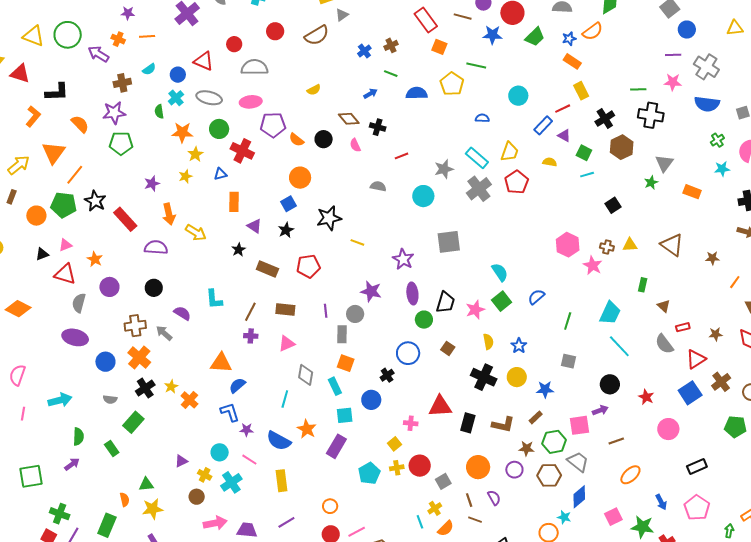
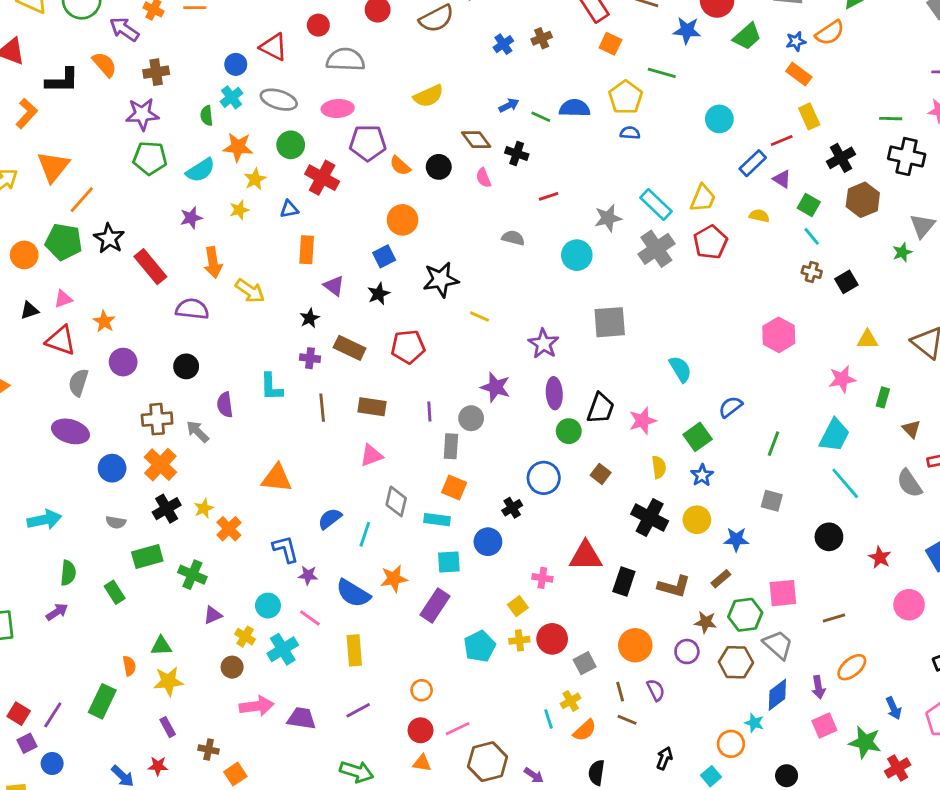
cyan semicircle: (149, 69) -> (200, 170), moved, size x1.5
green line: (391, 74) -> (541, 117), moved
yellow semicircle: (314, 90) -> (428, 96), size x1.5
blue semicircle: (482, 118) -> (630, 133), moved
orange semicircle: (80, 124) -> (104, 64), moved
cyan line: (587, 175) -> (812, 236), turned 64
brown cross: (607, 247) -> (812, 272), moved
pink star: (593, 265) -> (842, 379), moved, turned 30
green square: (502, 301) -> (698, 437), moved
brown line: (250, 312) -> (322, 408), turned -36
purple semicircle: (182, 313) -> (225, 405), turned -132
purple cross: (251, 336) -> (310, 358), moved
blue semicircle: (237, 385) -> (330, 519), moved
cyan rectangle: (335, 386) -> (437, 520), turned -60
purple arrow: (600, 410) -> (818, 687), moved, turned 98
green rectangle: (133, 422) -> (147, 557), turned 30
orange star: (307, 429) -> (394, 579), turned 30
green cross: (60, 514) -> (192, 575), moved

